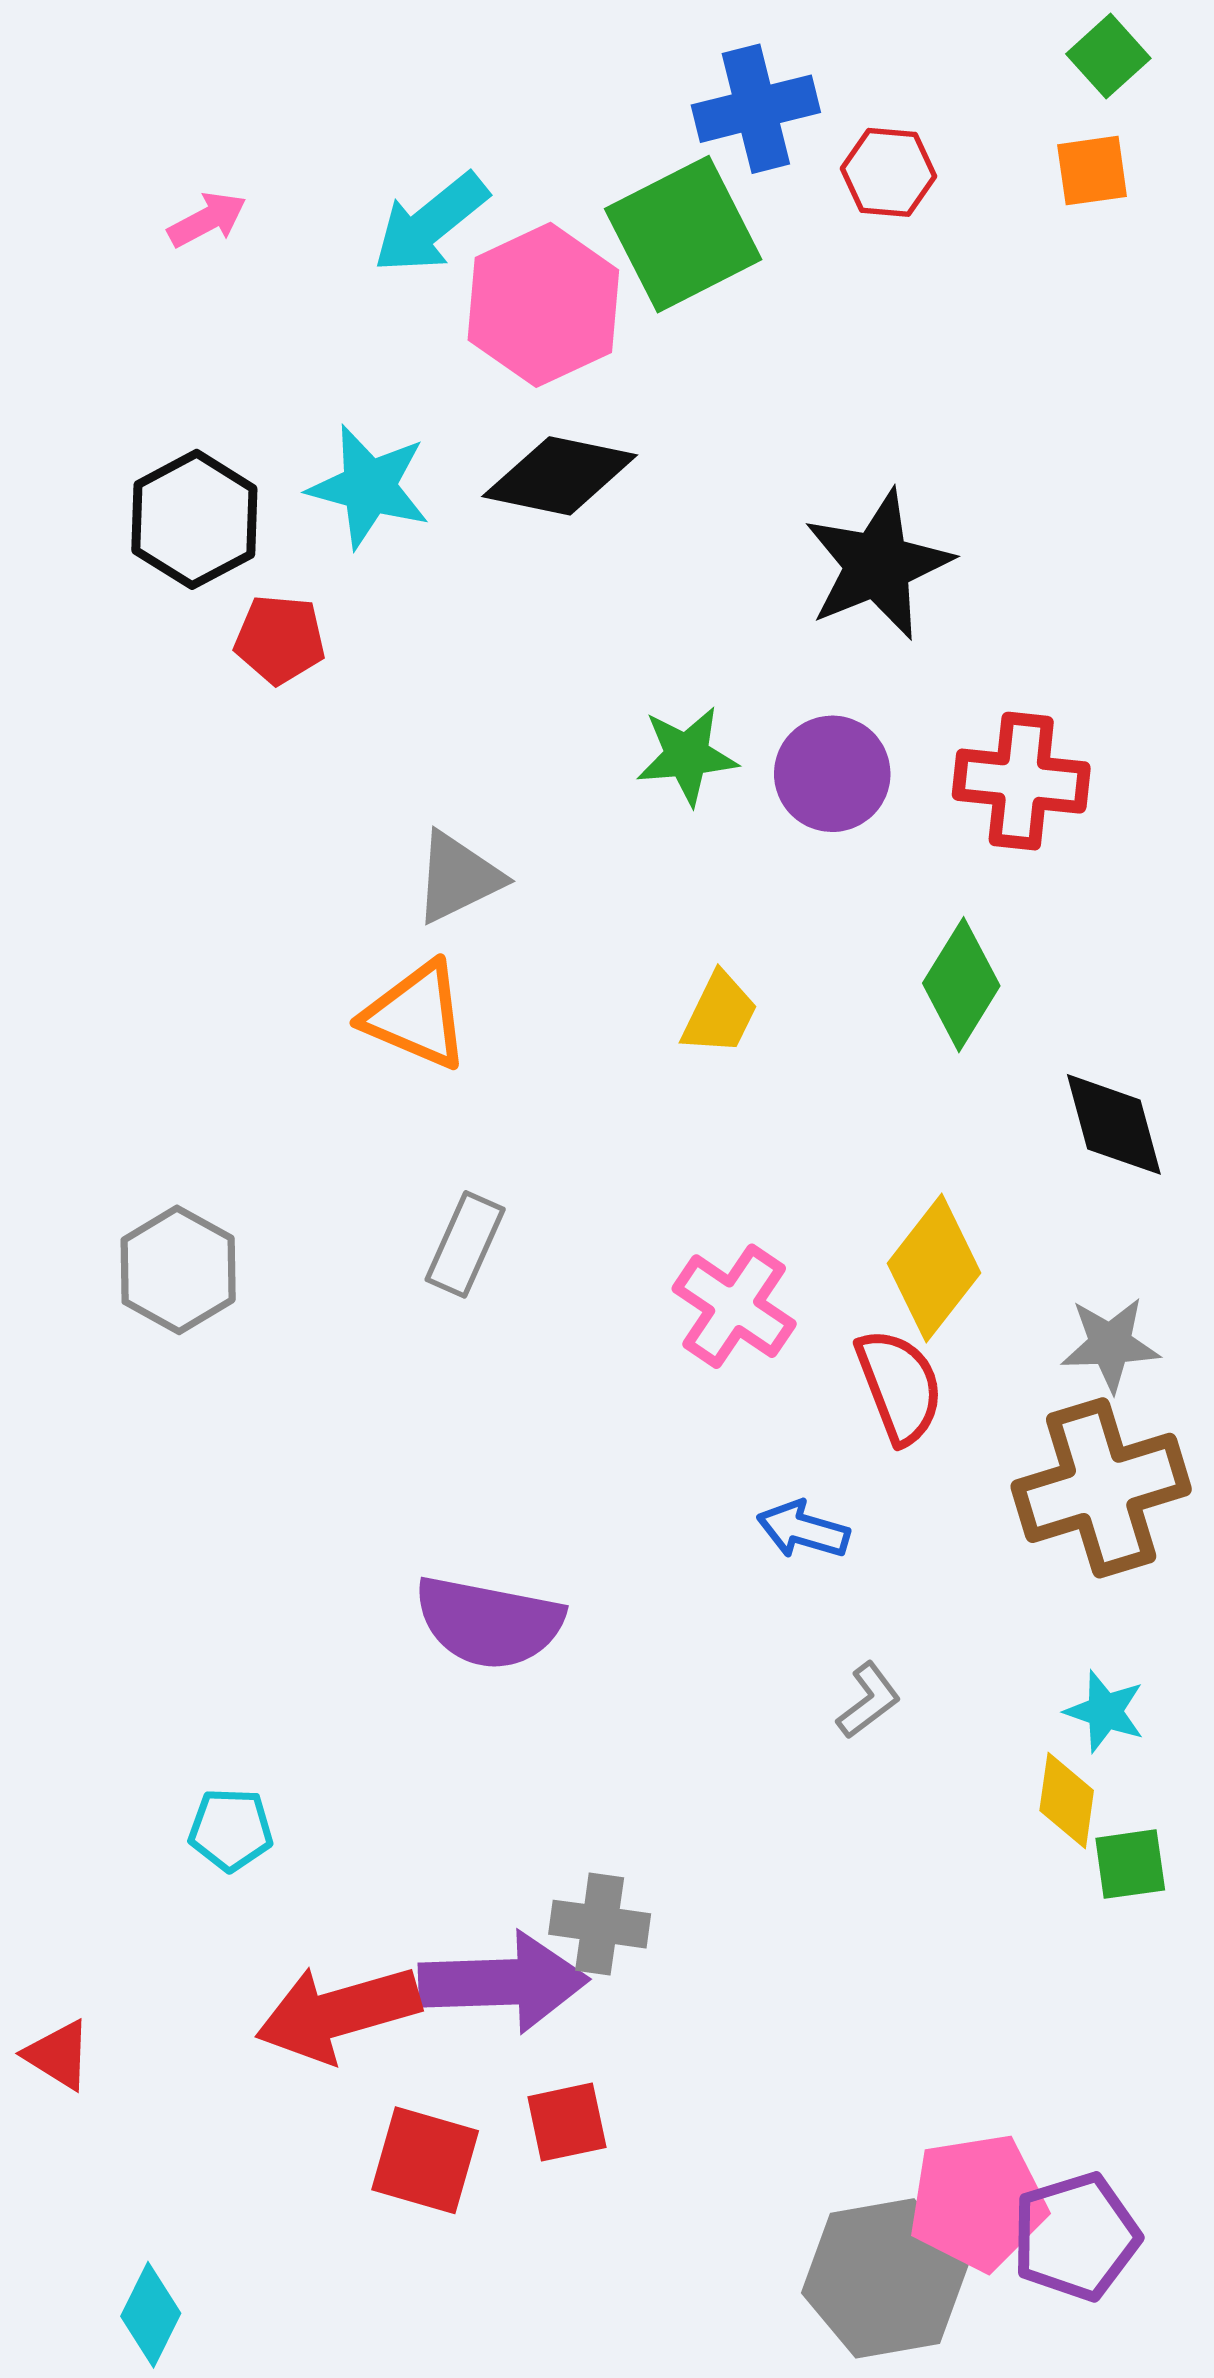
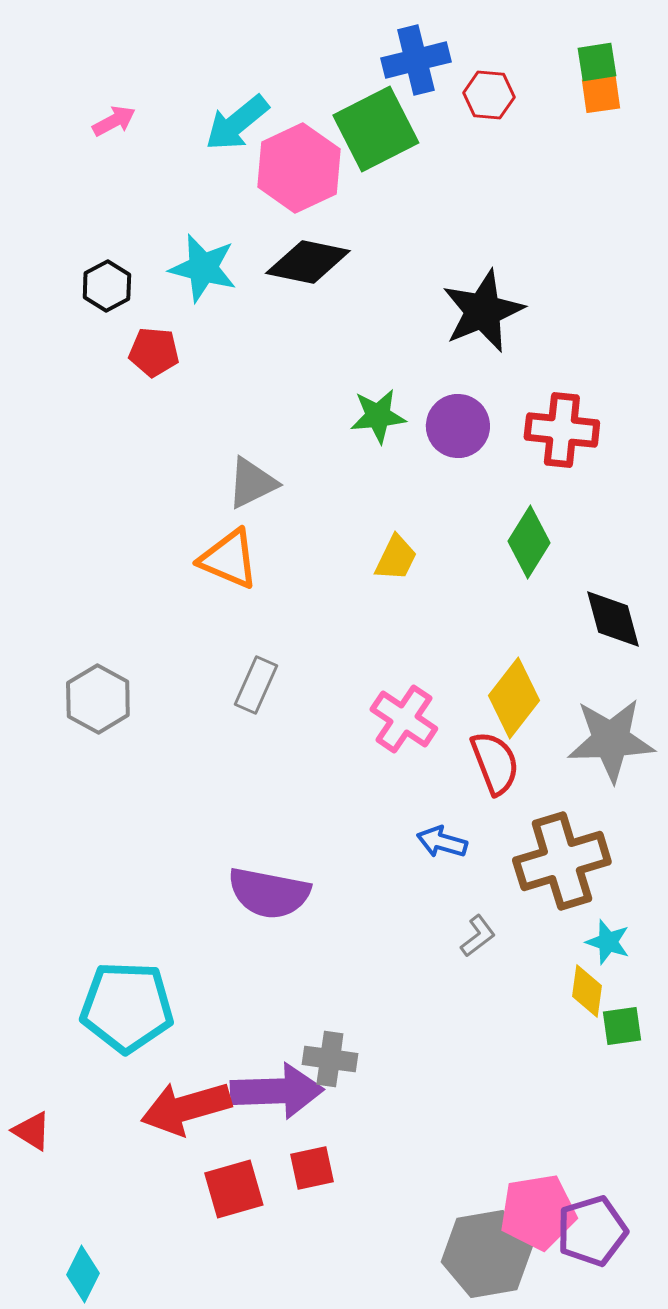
green square: (1108, 56) -> (597, 62), moved, turned 33
black hexagon: (194, 519) -> (107, 286), size x0.7
gray star: (1110, 1344) -> (611, 740), size x1.6
brown cross: (1101, 1488) -> (562, 861), moved
cyan pentagon: (231, 1830) -> (127, 1007), size x2.0
red square: (425, 2160) -> (234, 1189), turned -32

